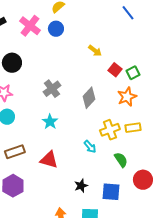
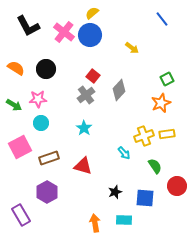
blue circle: (56, 29) -> (90, 35), size x1.5
yellow arrow: (95, 51) -> (132, 48), moved
red square: (115, 70) -> (93, 76), moved
gray diamond: (89, 98) -> (119, 90), moved

